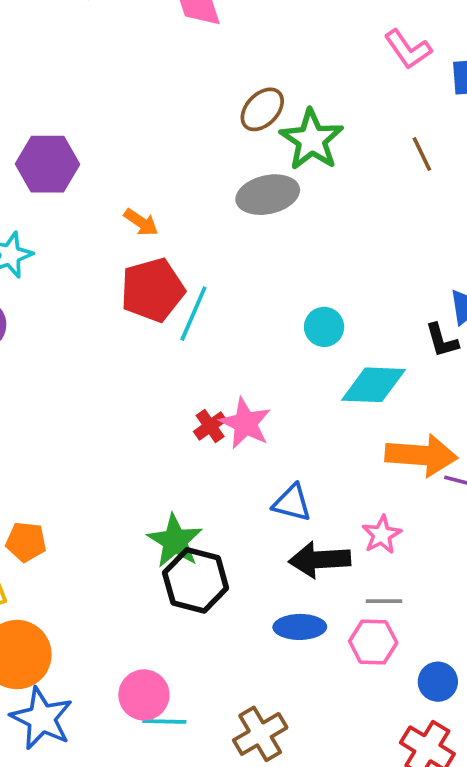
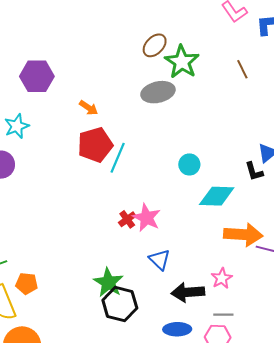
blue triangle: (292, 503) -> (160, 260), moved, turned 30

